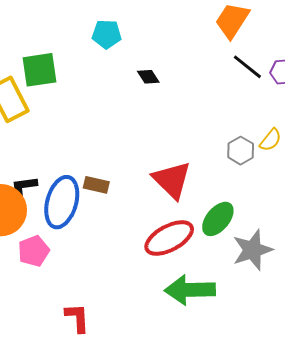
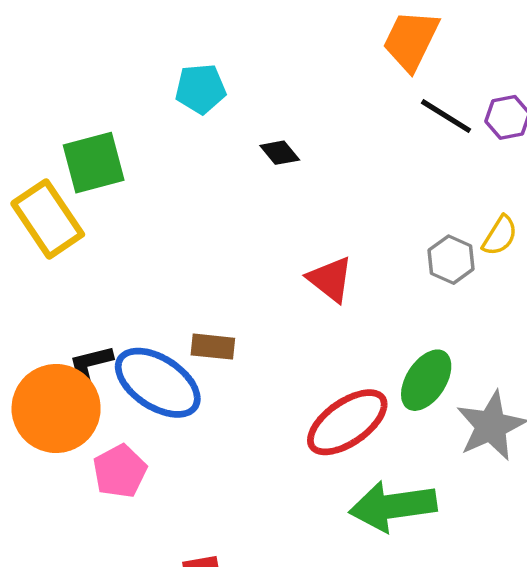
red triangle: (172, 180) -> (330, 279), moved, size x0.7
blue ellipse: (62, 202) -> (158, 383), turned -66

